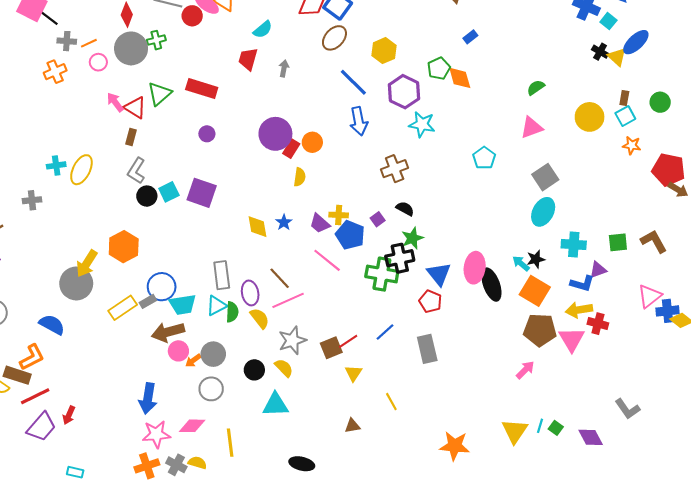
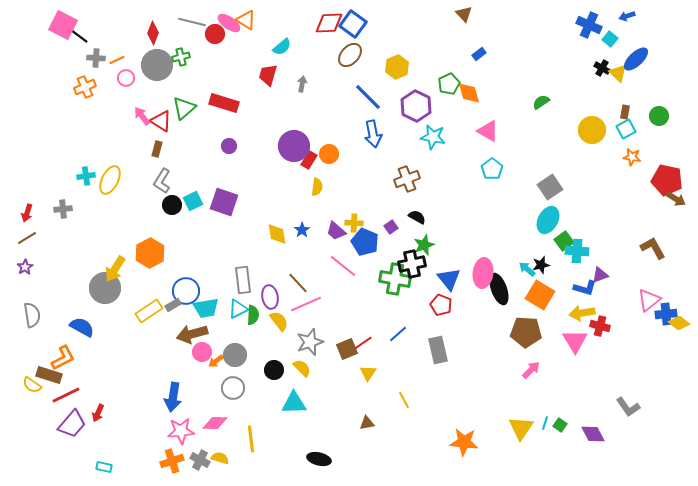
pink triangle: (532, 128) -> (488, 131), moved, turned 50
green square: (618, 242) -> (564, 241), moved, turned -30
brown pentagon: (540, 330) -> (526, 332), moved

